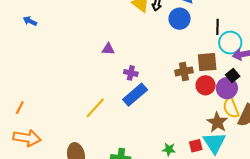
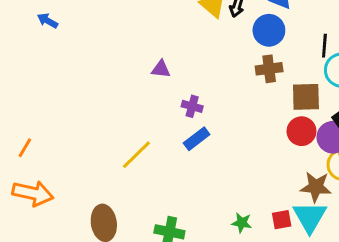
brown cross: (184, 71) -> (269, 69), moved
blue rectangle: (135, 95) -> (197, 139), size x0.7
brown star: (217, 122) -> (316, 187), turned -30

